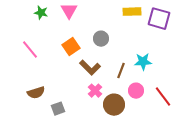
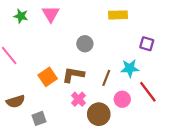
purple square: (159, 19) -> (147, 44), moved, size x0.6
orange square: (71, 47) -> (48, 77), moved
brown L-shape: (90, 68) -> (73, 75), turned 145
red line: (163, 97) -> (148, 92), moved

